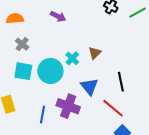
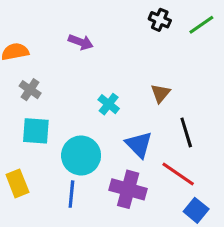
brown triangle: (95, 53) -> (160, 93), moved
cyan circle: (50, 71) -> (81, 156), moved
purple cross: (68, 106) -> (128, 189), moved

